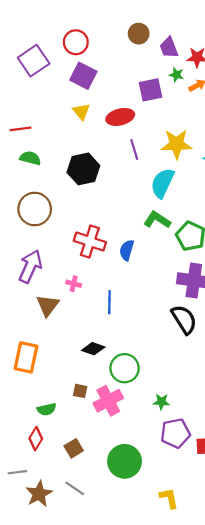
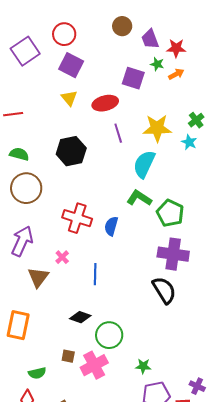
purple square: (151, 90) -> (133, 78), turned 30
green semicircle: (30, 158) -> (19, 154), moved
pink cross: (74, 284) -> (62, 257), turned 32

